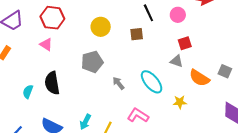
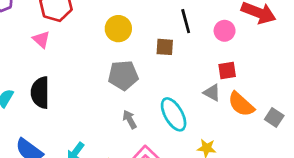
gray pentagon: (92, 62) -> (123, 75), moved
orange semicircle: (199, 78) -> (241, 104), moved
gray arrow: (119, 83) -> (130, 119), moved

